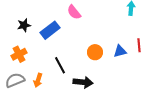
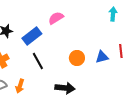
pink semicircle: (74, 12) -> (56, 18), turned 98
black line: (60, 65) -> (38, 61), moved

